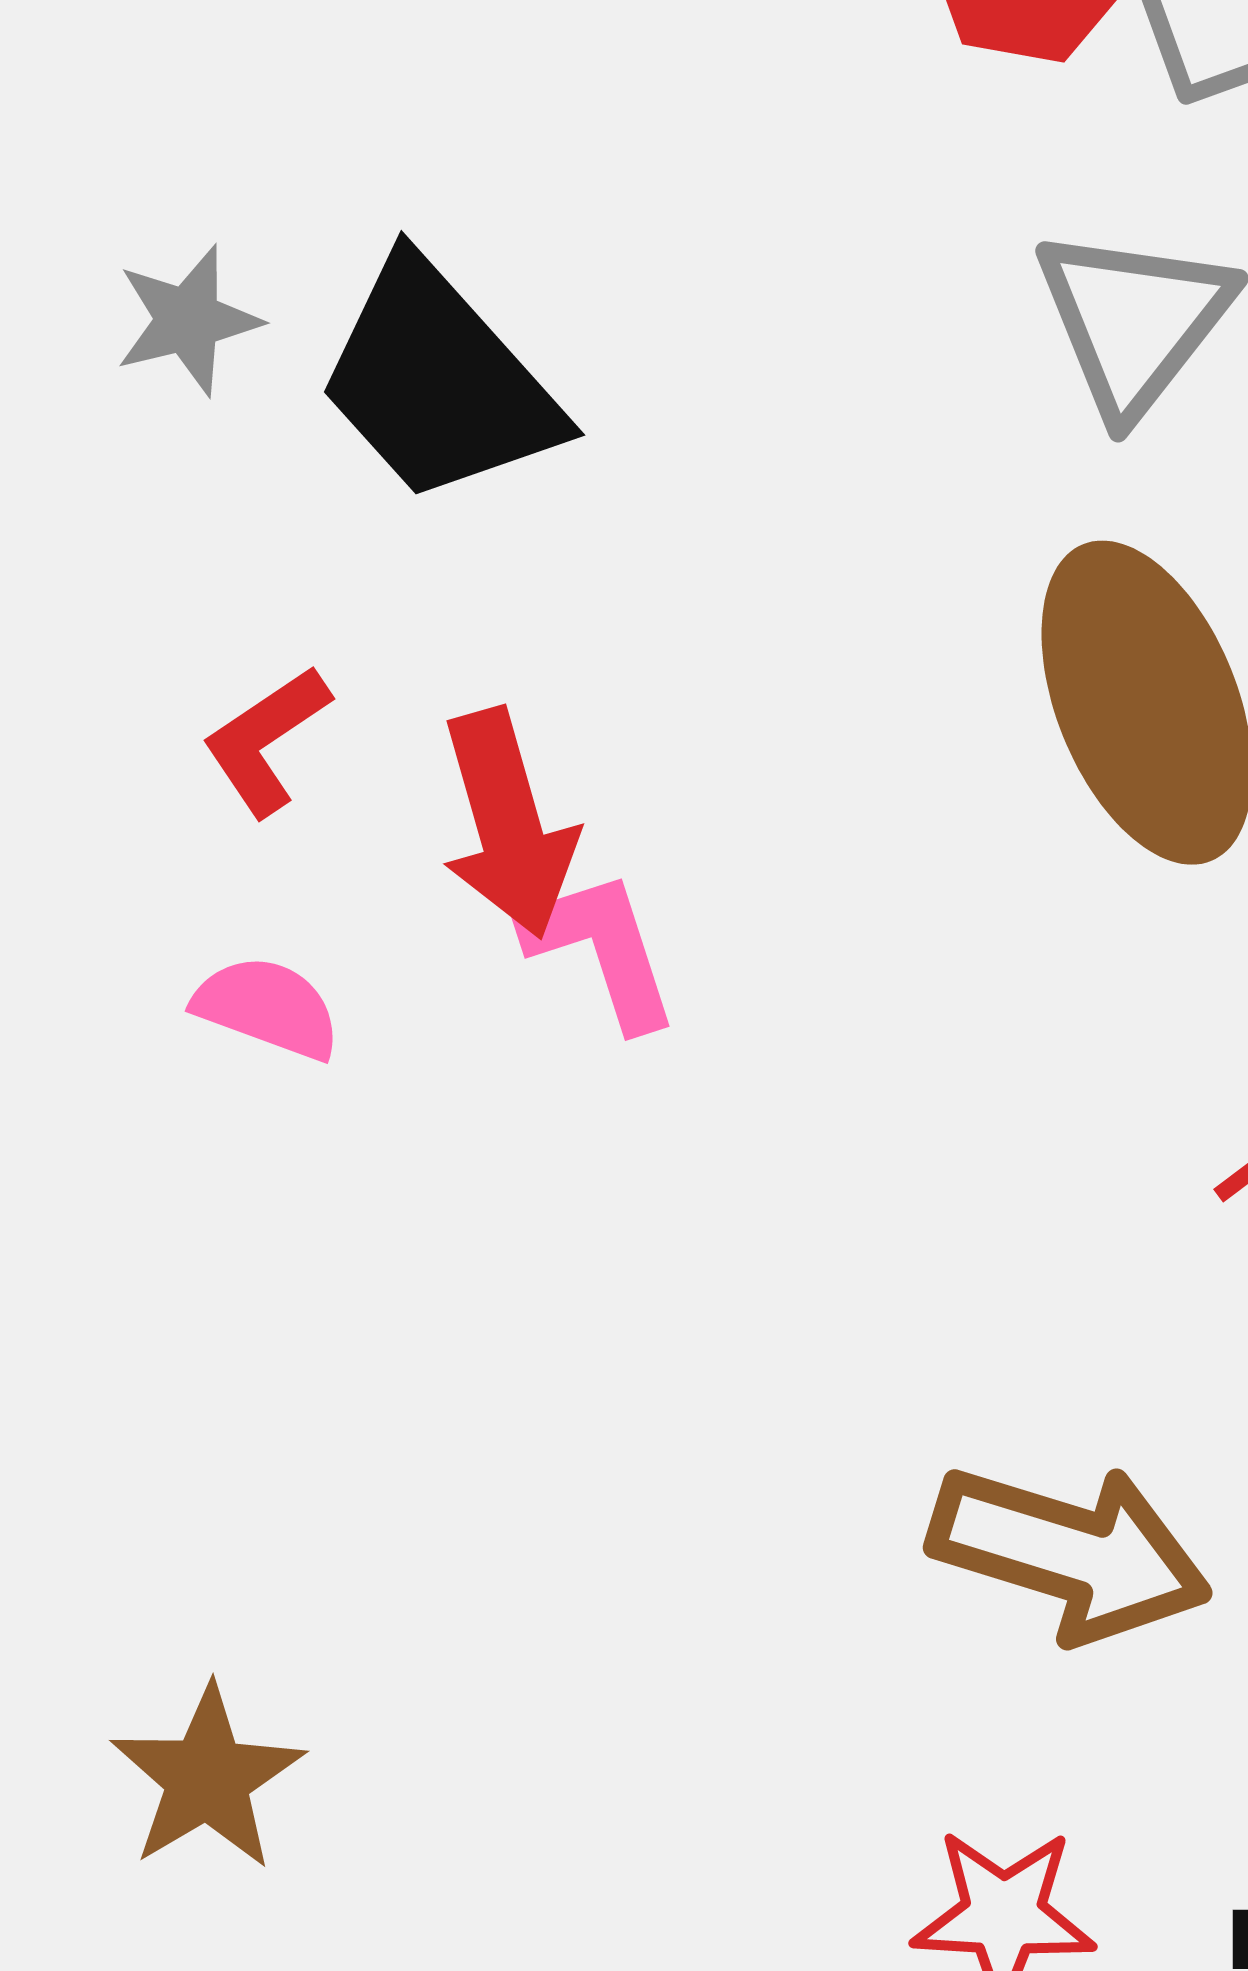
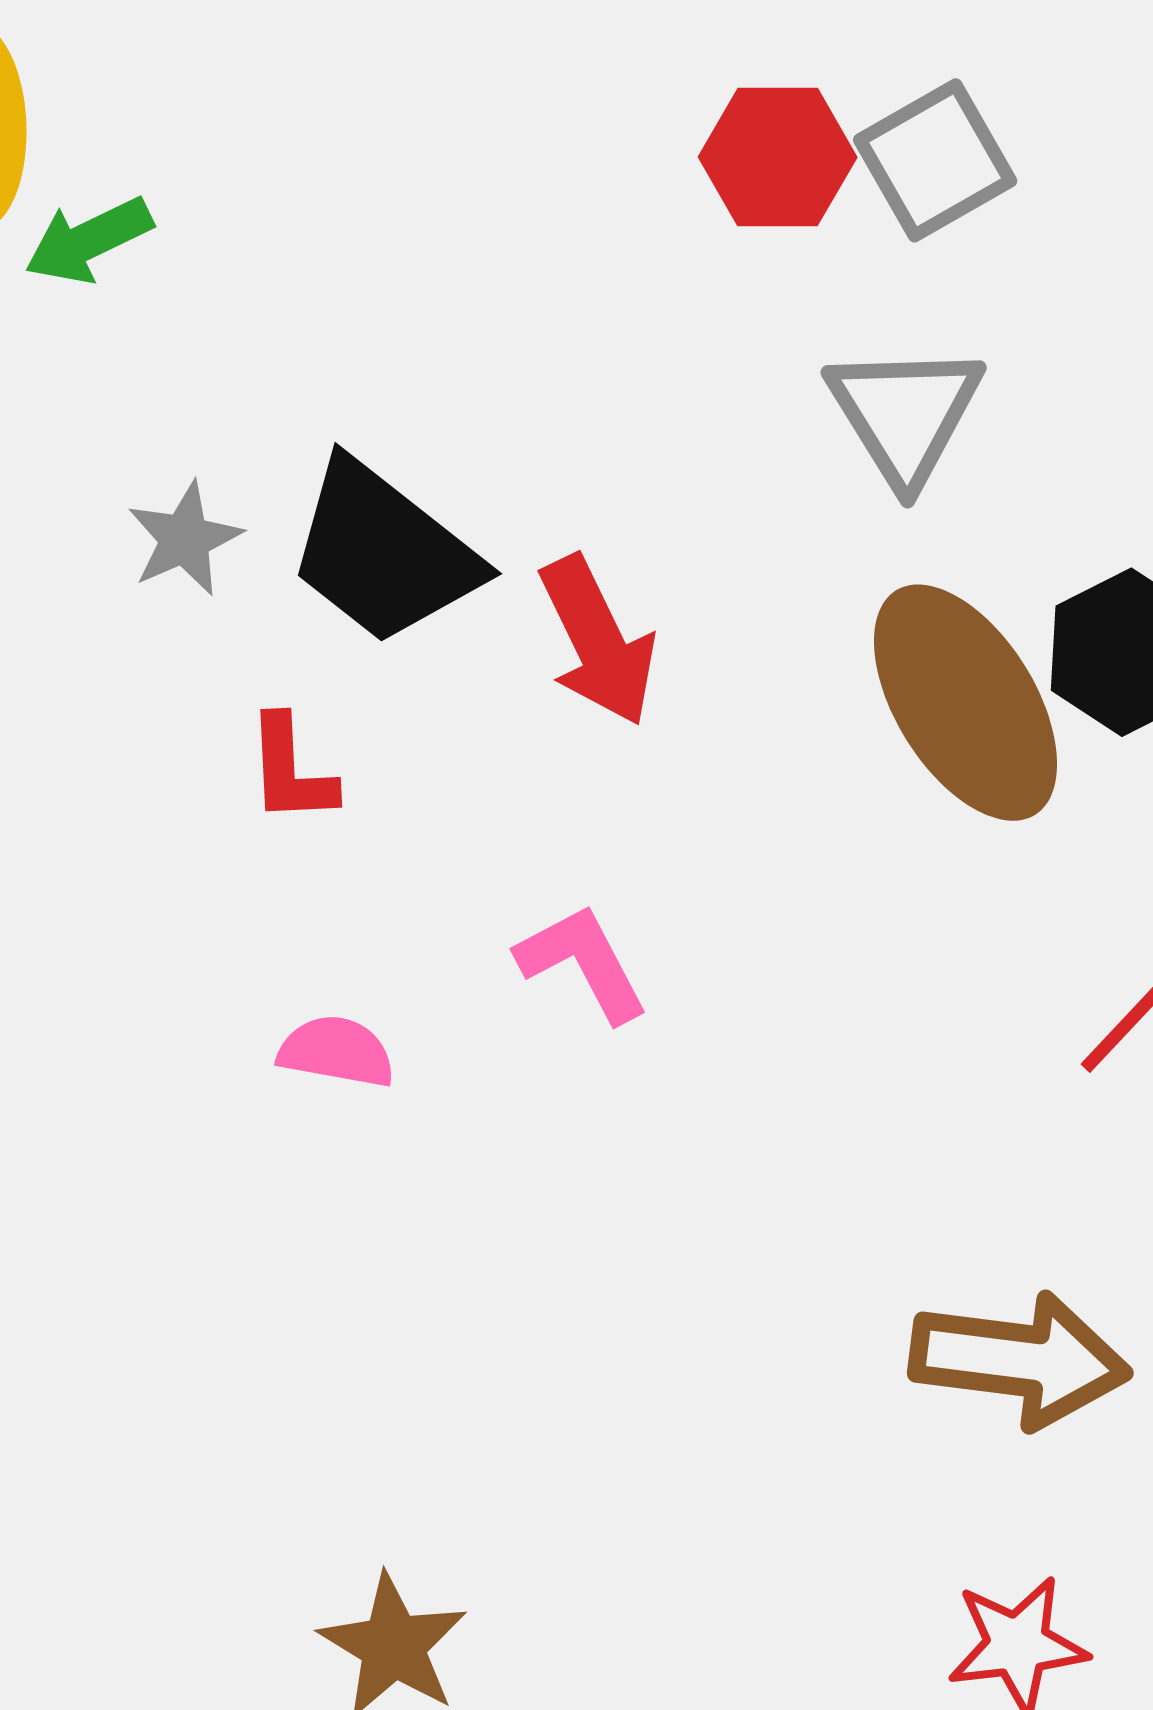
red L-shape: (266, 740) -> (291, 770), moved, turned -49
red arrow: (508, 824) -> (598, 641), moved

